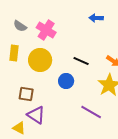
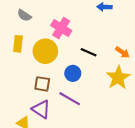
pink cross: (46, 30) -> (61, 28), moved
brown square: (26, 94) -> (42, 84), moved
purple line: (91, 112) -> (70, 99), moved

